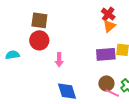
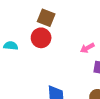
pink arrow: (59, 60) -> (87, 48), moved, turned 48

